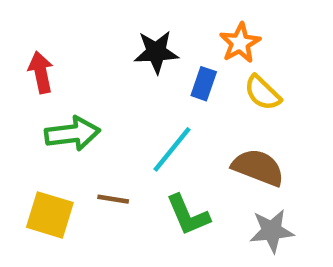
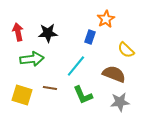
black star: (156, 52) -> (48, 33), moved
yellow semicircle: (263, 93) -> (126, 50), moved

